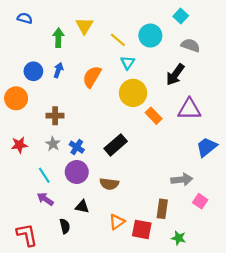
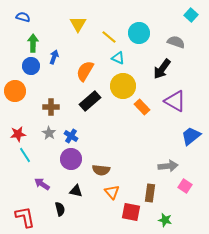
cyan square: (181, 16) -> (191, 15), moved
green arrow: (58, 38) -> (33, 43), moved
cyan triangle: (128, 63) -> (118, 58), turned -40
blue arrow: (58, 70) -> (54, 57), moved
purple triangle: (189, 109) -> (175, 101), turned 30
black rectangle: (116, 145) -> (90, 101), moved
cyan line: (44, 175) -> (25, 155), moved
orange triangle: (117, 222) -> (112, 192), moved, turned -35

